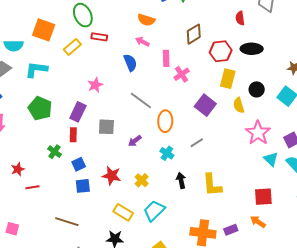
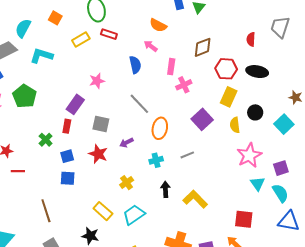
orange square: (44, 30) -> (55, 18), size x0.6
cyan semicircle: (14, 46) -> (23, 28), turned 108
green pentagon: (40, 108) -> (25, 96), moved
cyan cross: (167, 153) -> (156, 160), turned 32
red star: (112, 176) -> (98, 154), moved
yellow L-shape: (212, 185) -> (195, 199), turned 130
brown line: (67, 222) -> (46, 211), turned 45

